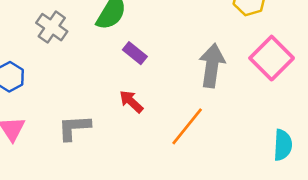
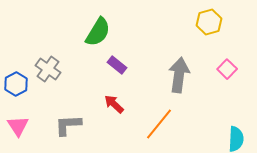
gray cross: (52, 27) -> (48, 69), moved
pink square: (272, 58) -> (227, 69), size x0.6

